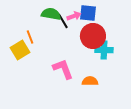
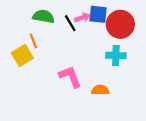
green semicircle: (51, 14) -> (43, 16), moved
red circle: (93, 36) -> (120, 24), moved

